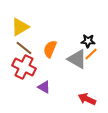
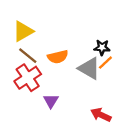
orange semicircle: (50, 49) -> (58, 57), turned -126
red cross: (24, 67) -> (28, 78), turned 30
purple triangle: (44, 87) -> (51, 101), turned 32

